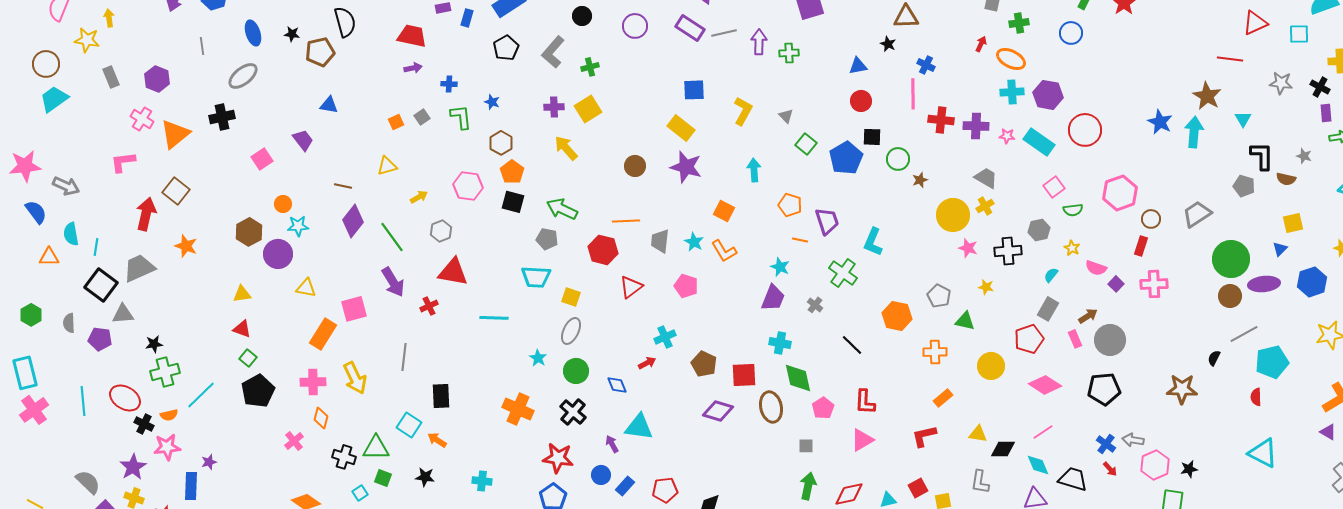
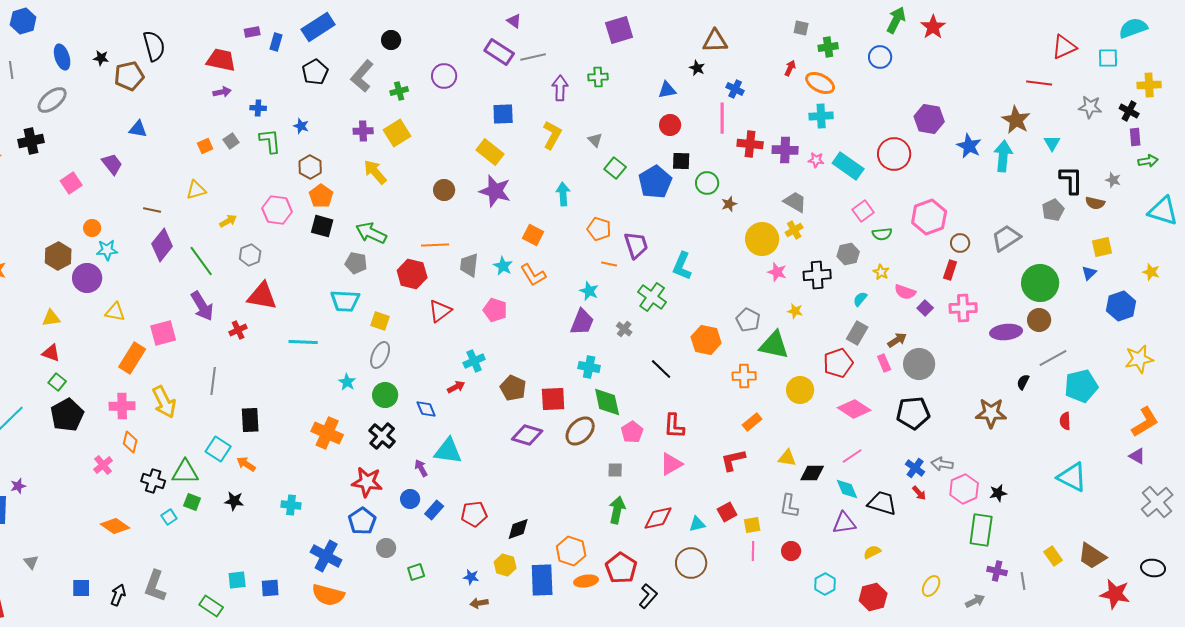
purple circle: (635, 26) -> (444, 76), moved
purple arrow: (759, 42) -> (560, 88), moved
purple hexagon: (1048, 95) -> (929, 119), moved
gray pentagon: (1244, 186) -> (1053, 210), turned 30
purple ellipse: (1264, 284) -> (1006, 332), moved
green triangle: (965, 321) -> (774, 345), size x1.5
brown ellipse: (771, 407) -> (580, 431), turned 56

